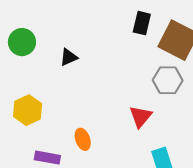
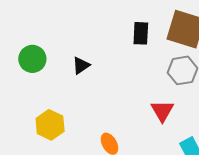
black rectangle: (142, 23) -> (141, 33), moved

